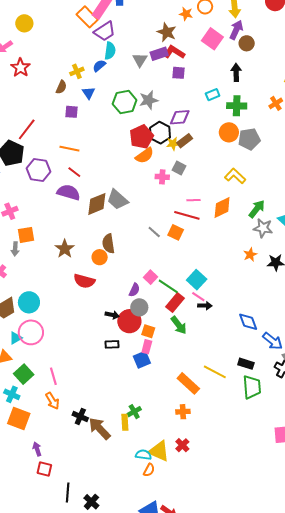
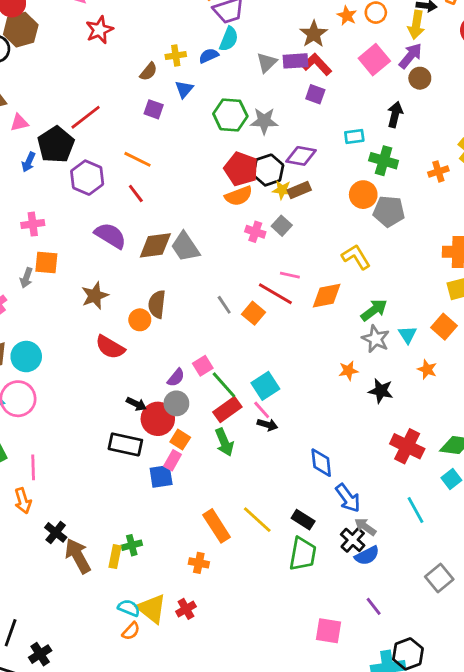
red pentagon: (141, 137) -> (241, 169), turned 30
purple semicircle: (69, 192) -> (110, 236), moved
black rectangle: (112, 344) -> (125, 444), size x1.6

